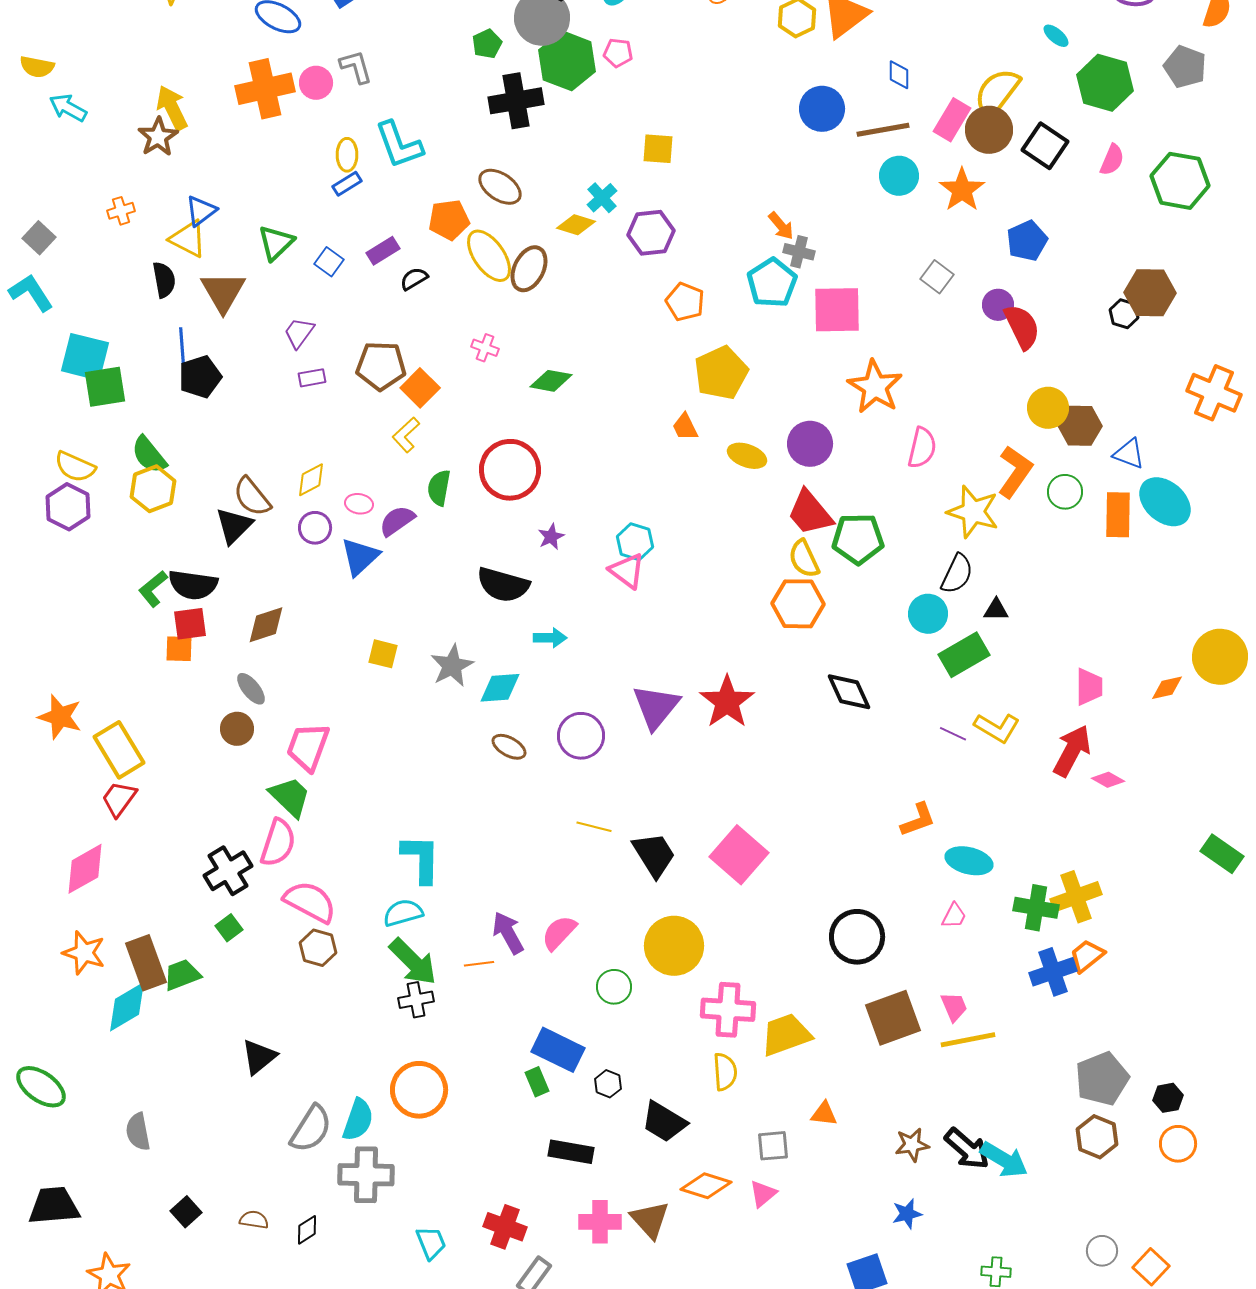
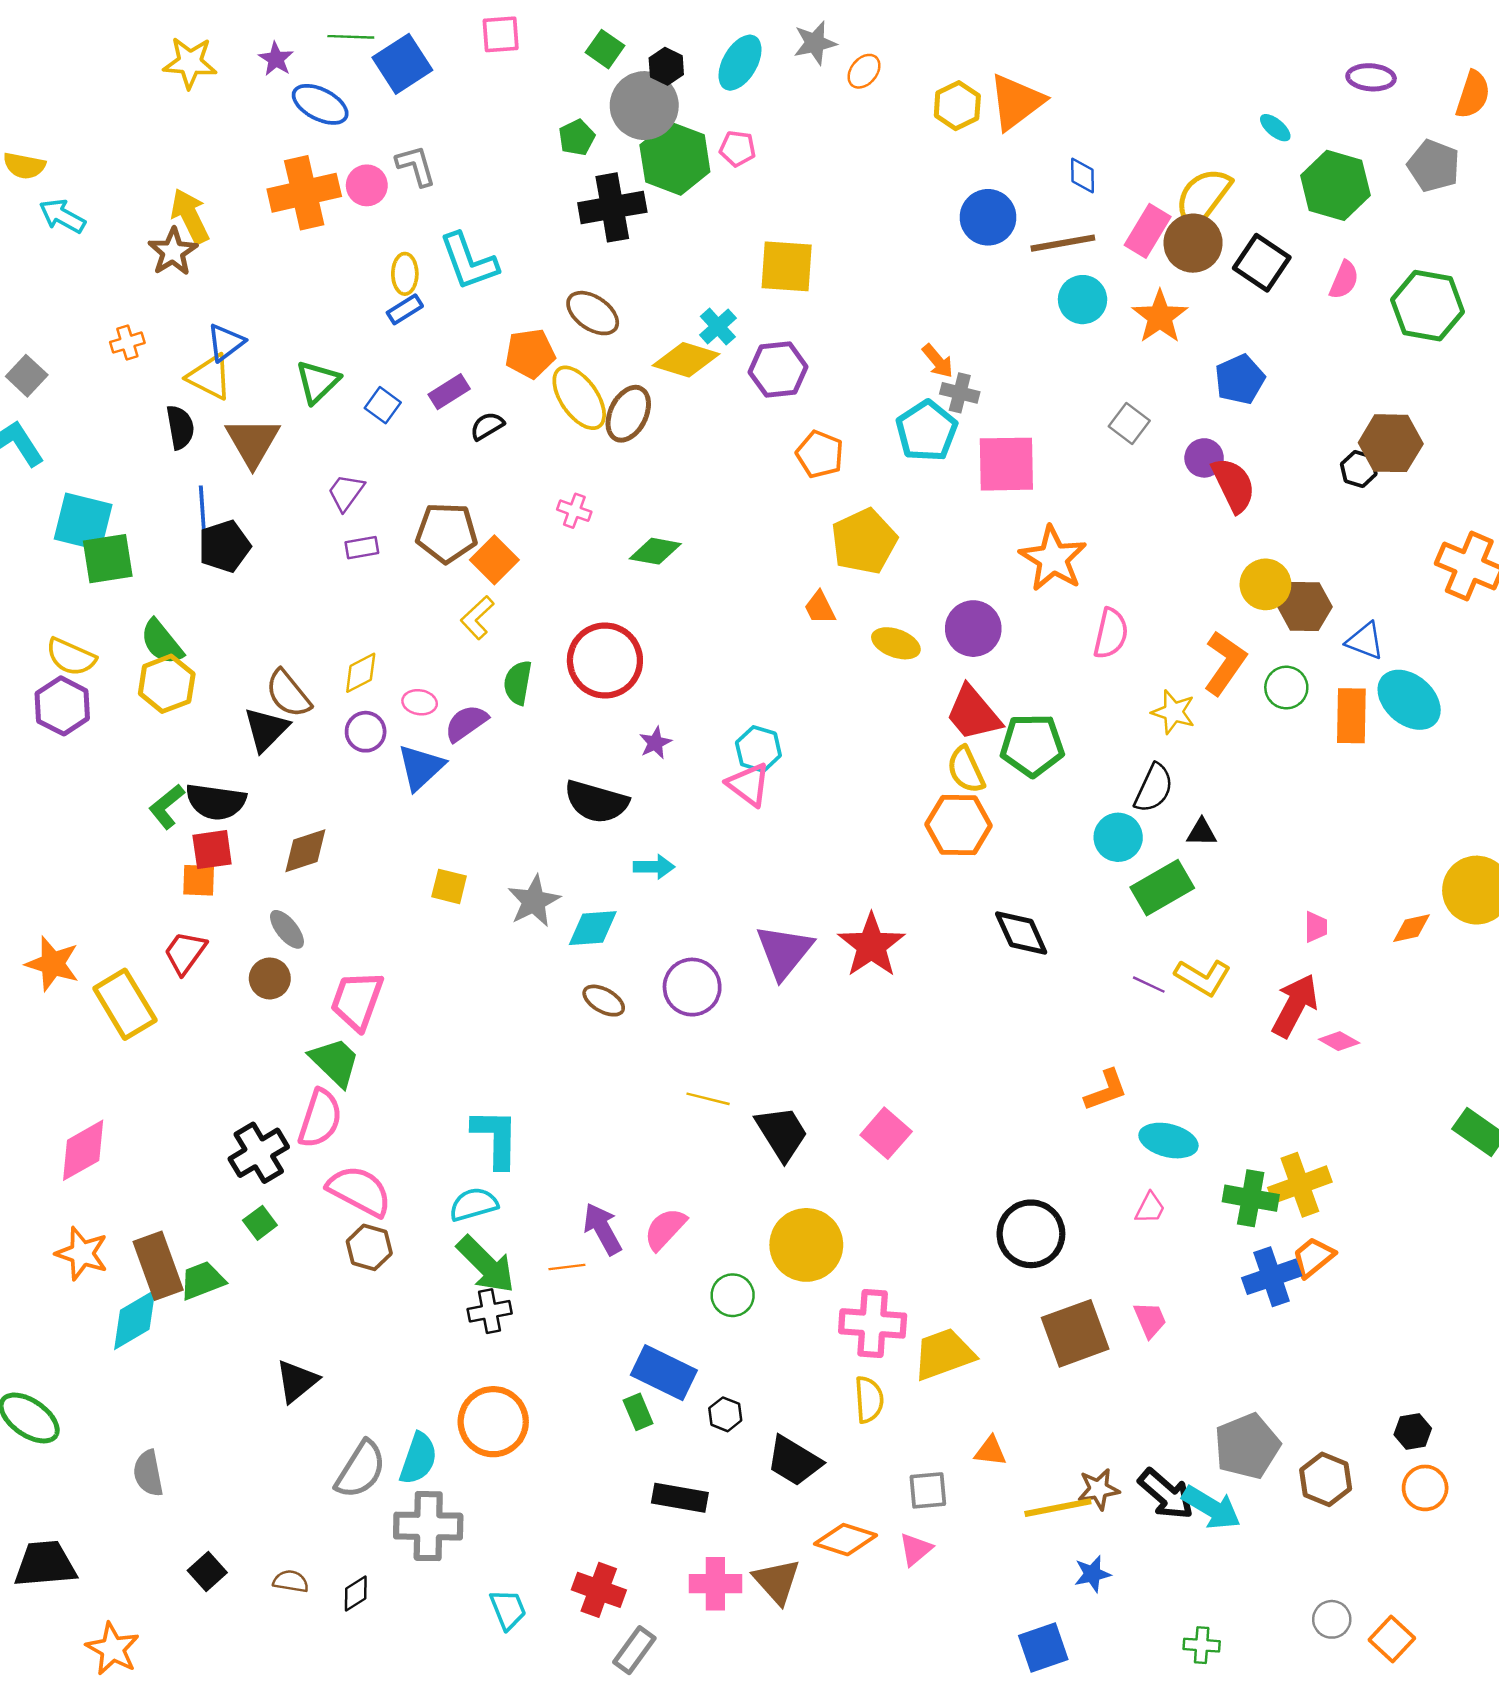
yellow square: (658, 149) -> (787, 266), size x1.4
yellow diamond: (576, 225) -> (686, 360), size x1.4
yellow star: (973, 512) -> (1173, 712), size x0.7
pink trapezoid: (1089, 687) -> (1316, 927), size x0.7
red trapezoid: (119, 799) -> (185, 953), moved
pink square: (739, 855) -> (886, 1133), size x0.7
yellow line: (968, 1040) -> (1058, 1508), moved
gray pentagon: (1102, 1079) -> (1247, 1446), moved

